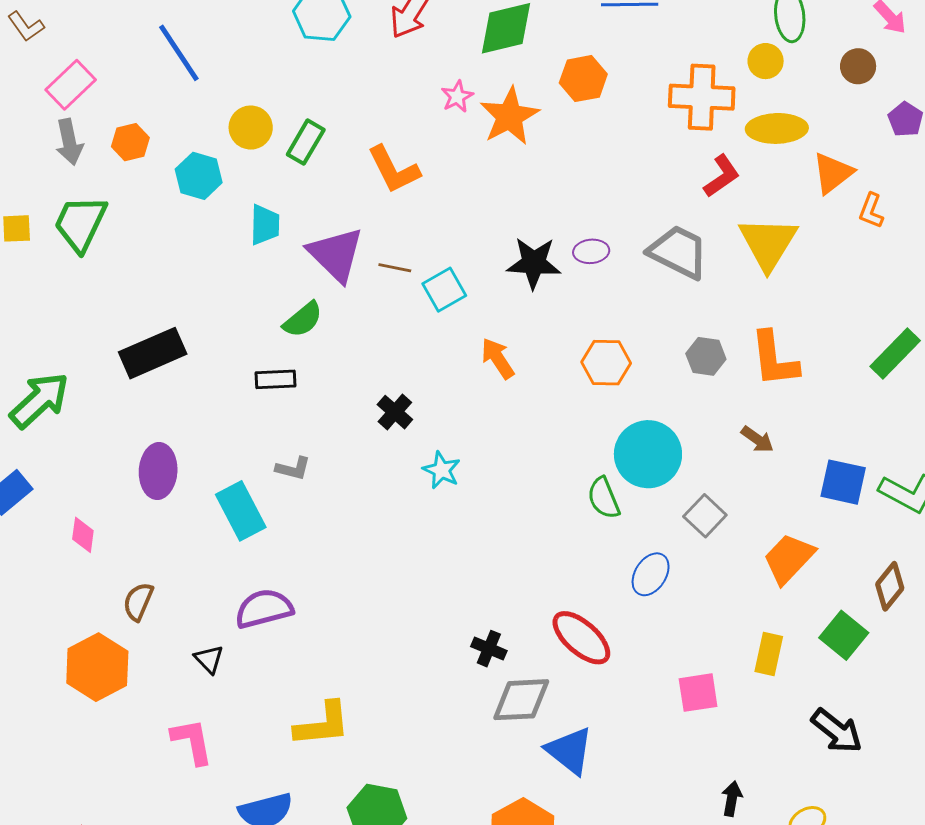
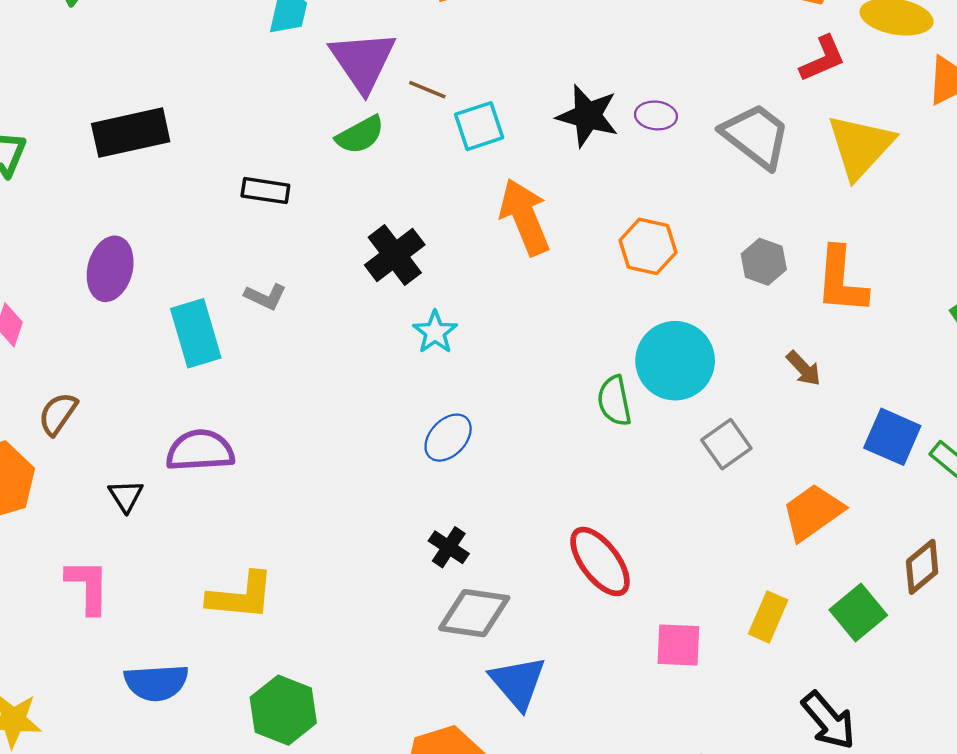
green semicircle: (303, 320) -> (360, 135), moved
orange arrow: (498, 358) -> (525, 217), size x1.5
black cross: (395, 412) -> (395, 255), size x1.4
blue ellipse: (651, 574) -> (448, 438), moved
red ellipse: (581, 638) -> (600, 562), moved

